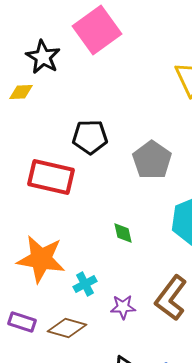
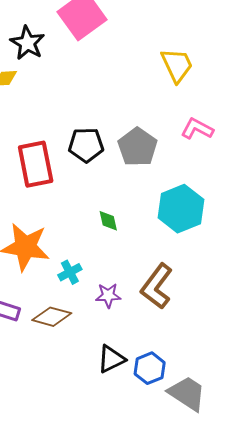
black pentagon: (90, 137) -> (86, 145), moved
red rectangle: (51, 177) -> (36, 164), turned 66

